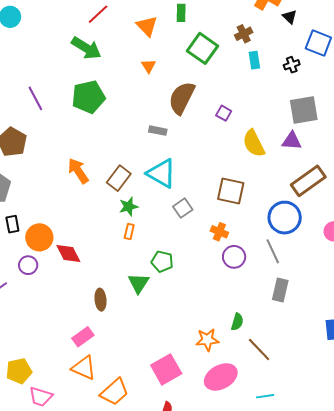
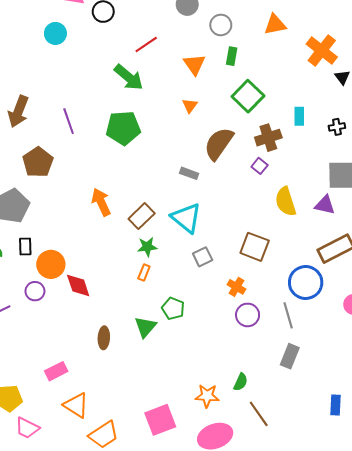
brown cross: (244, 34) -> (268, 138), moved, size x1.4
pink rectangle: (83, 337) -> (56, 371), moved

